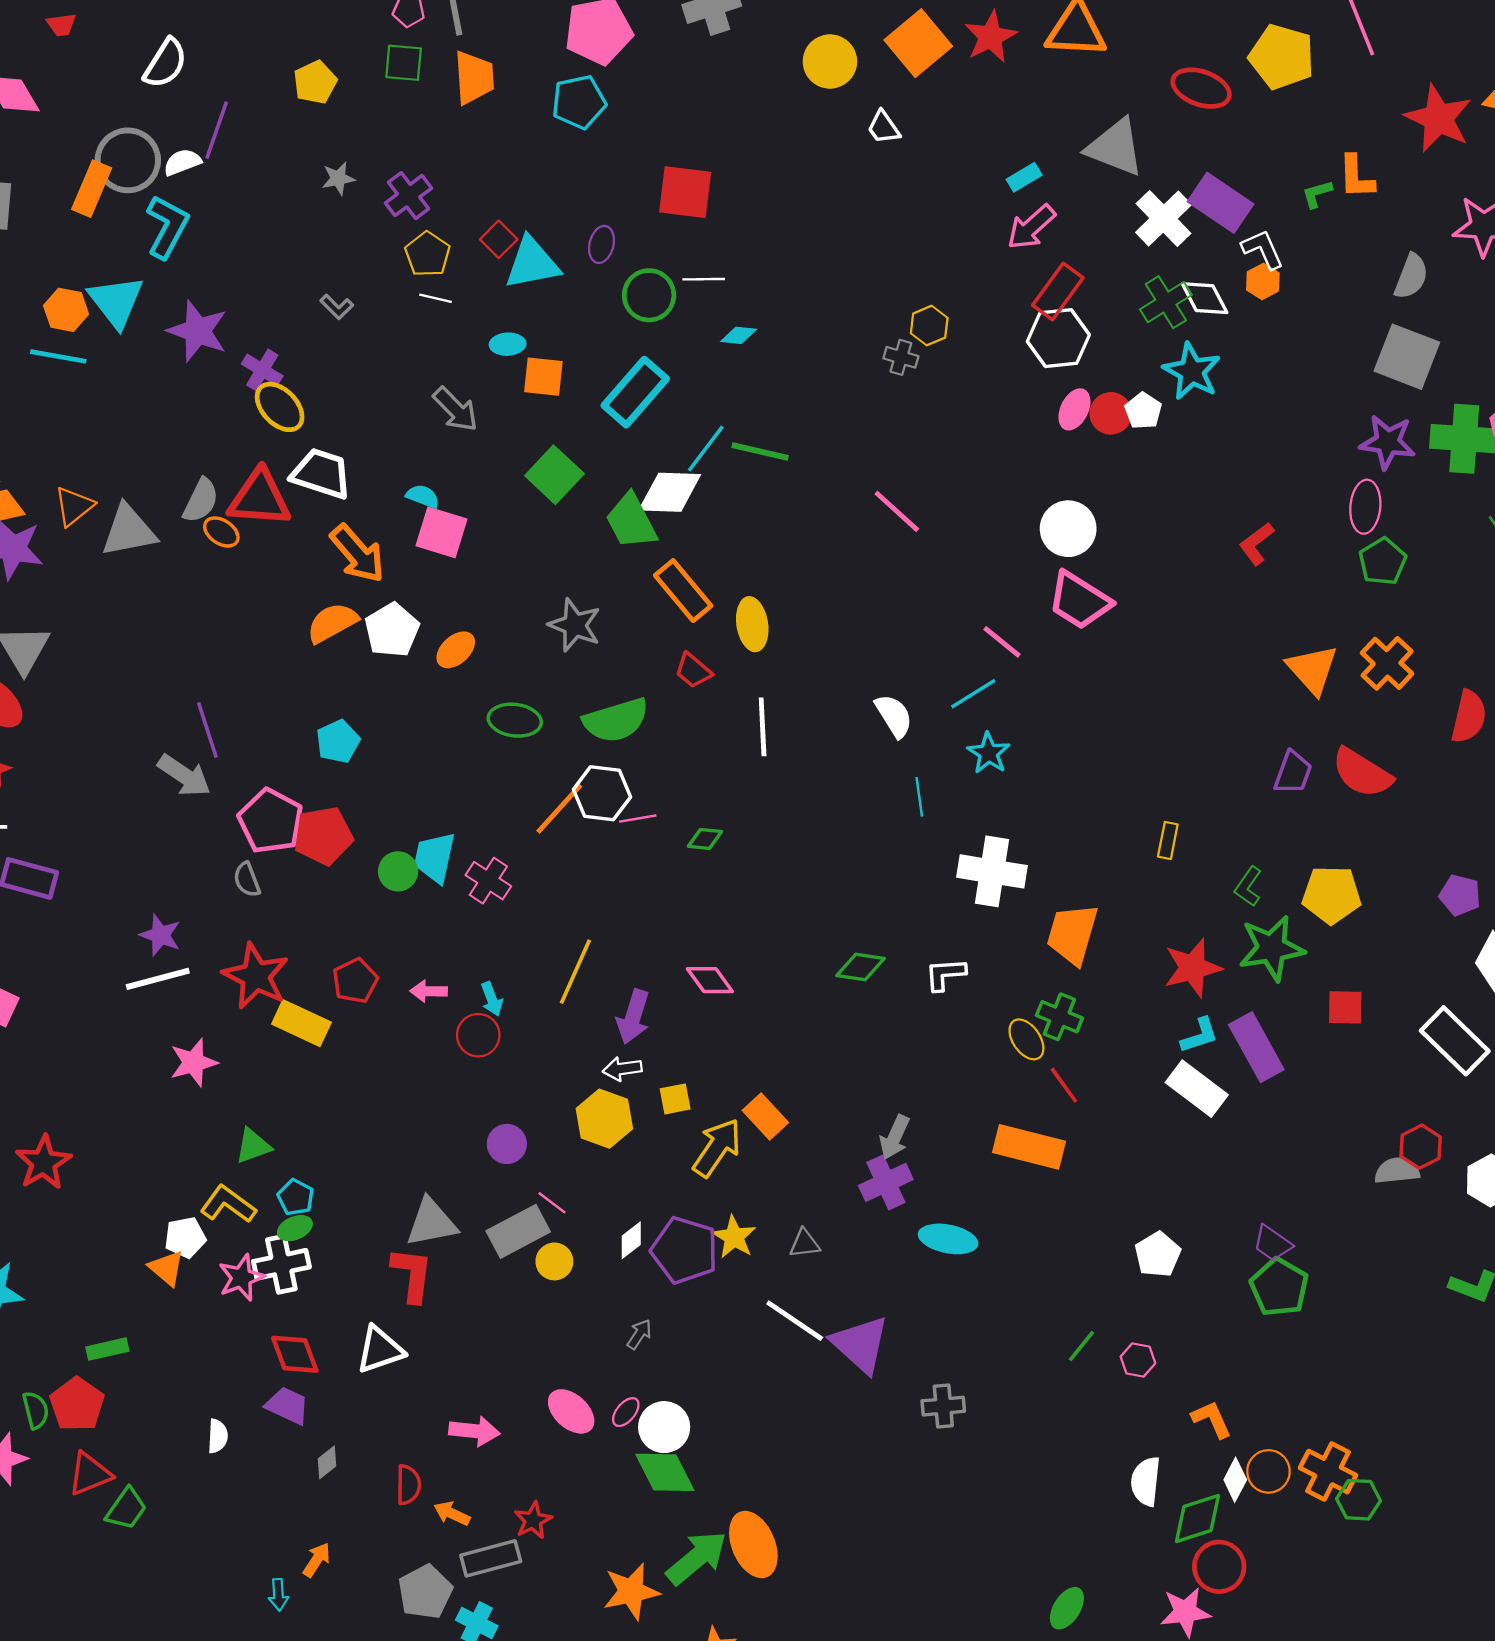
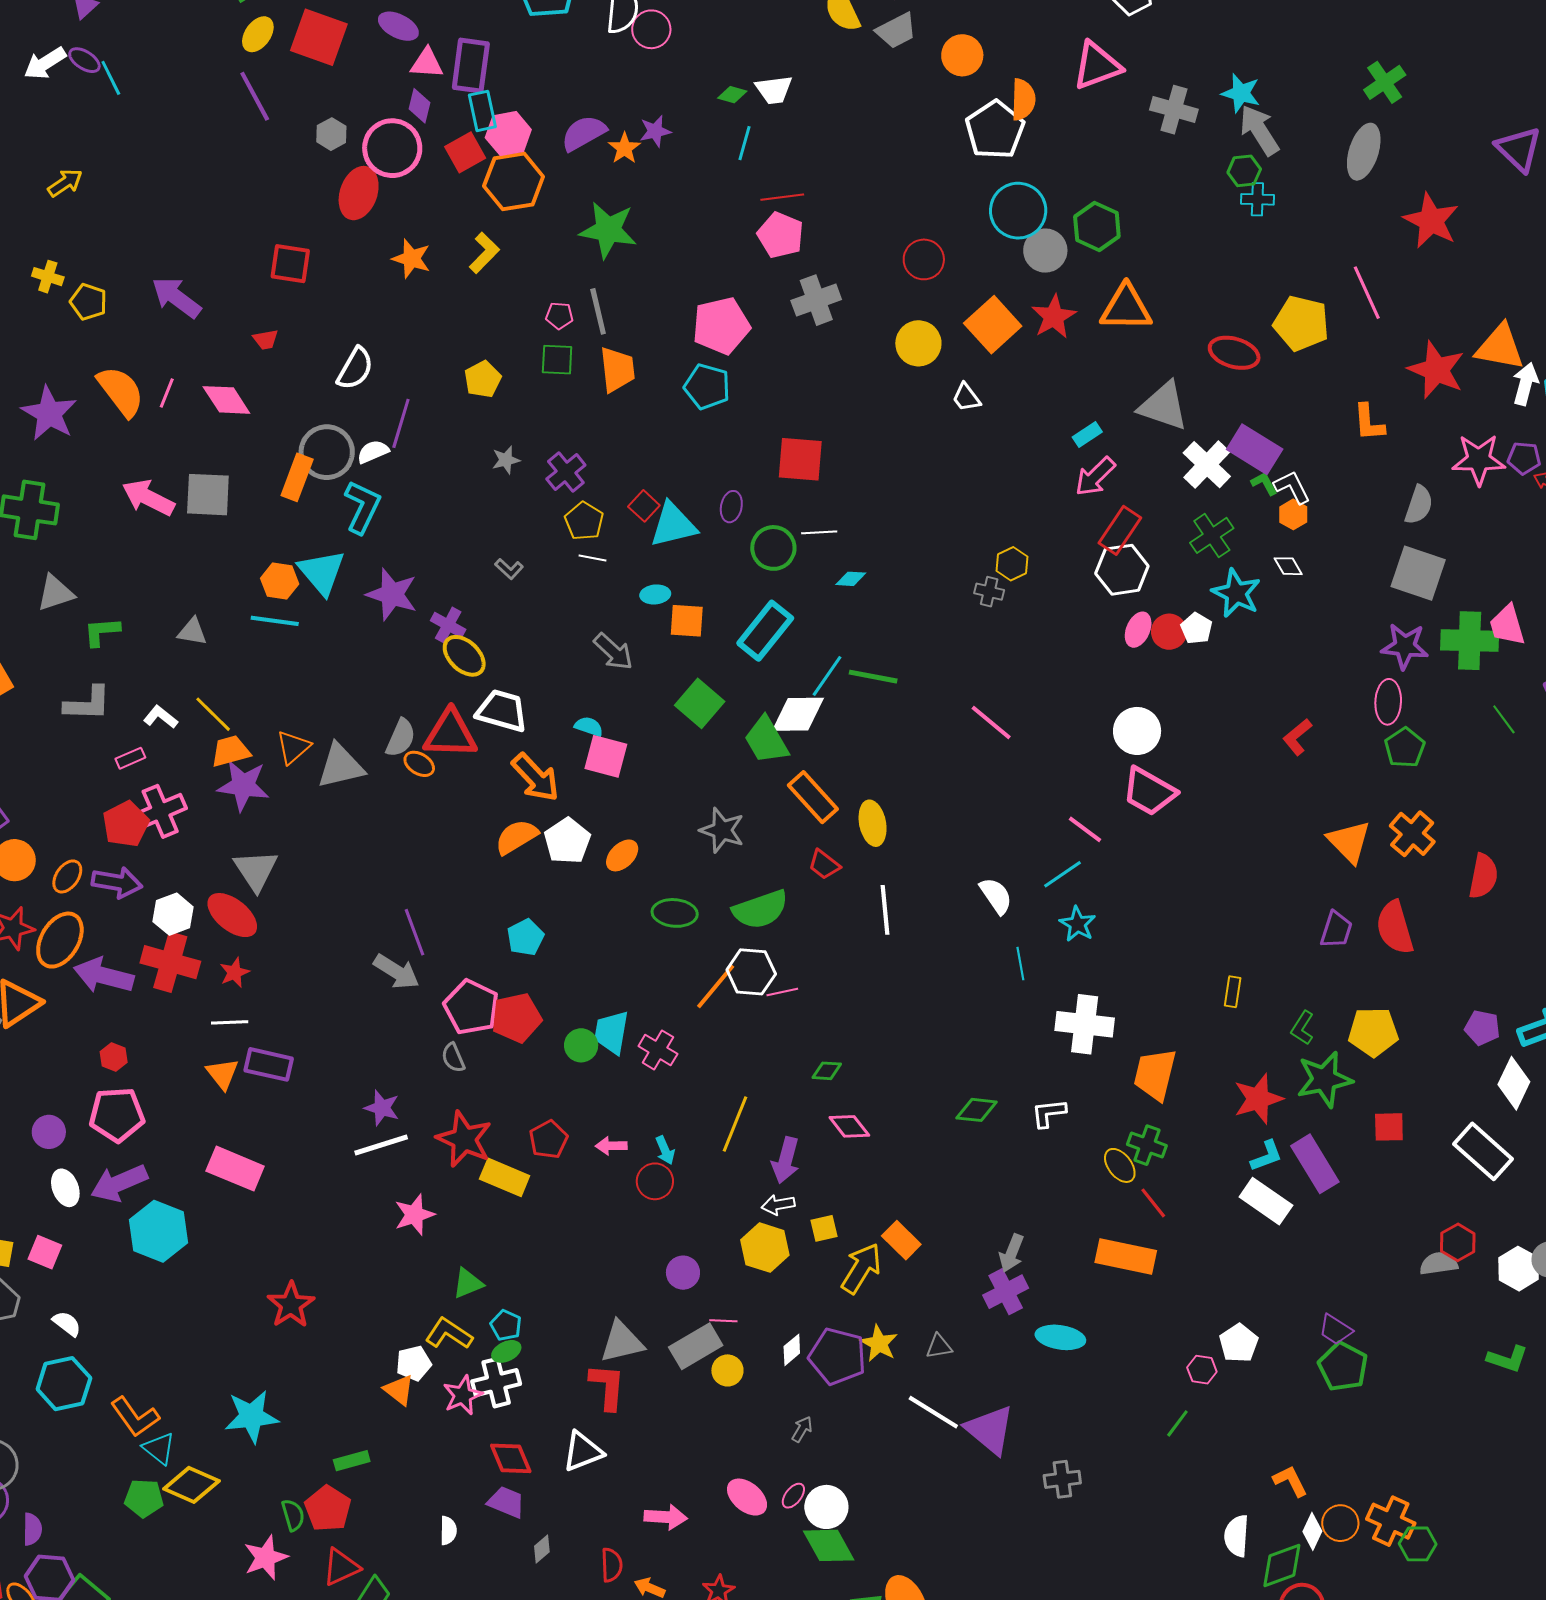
cyan pentagon: (579, 102) -> (707, 387), turned 30
green L-shape: (1317, 194) -> (1264, 483), moved, turned 80
white diamond: (1205, 298) -> (1288, 566), moved, size x0.7
red semicircle: (1362, 773) -> (1395, 928), turned 44
green diamond: (705, 839) -> (827, 1071), moved
pink line: (552, 1203) -> (723, 1321), turned -32
pink hexagon: (1138, 1360) -> (1202, 1370), moved

